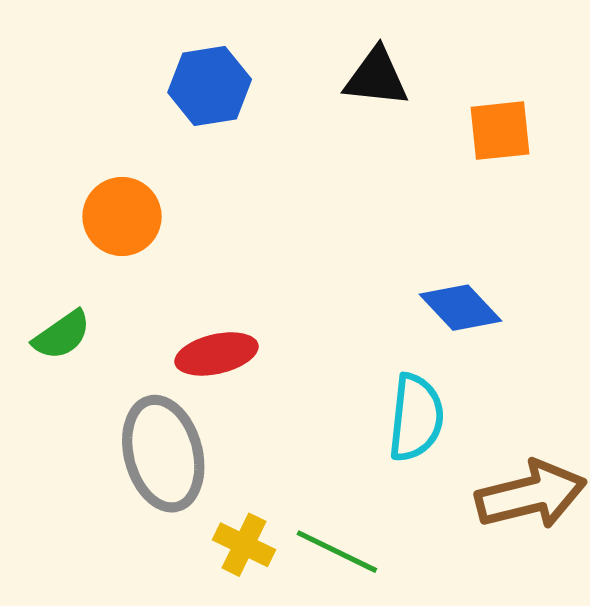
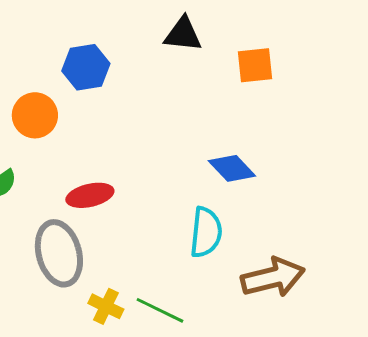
blue hexagon: (210, 86) -> (86, 67), moved

